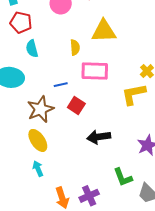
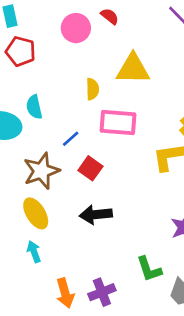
cyan semicircle: (32, 49) -> (34, 107), moved
blue line: (61, 85) -> (71, 139), turned -32
black arrow: (99, 137) -> (96, 215), moved

